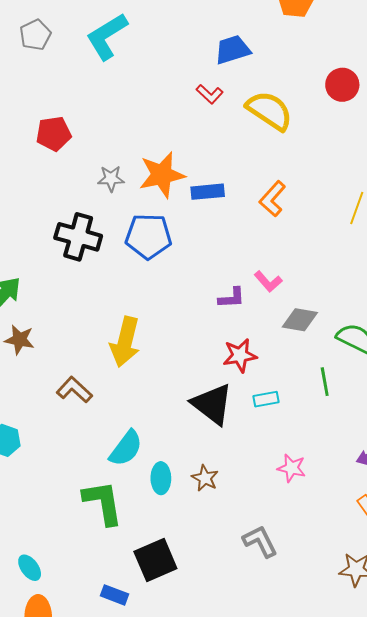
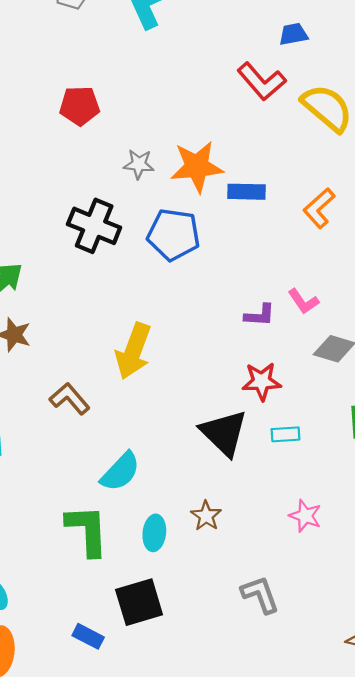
blue trapezoid: (233, 50) -> (293, 34), size x0.7
red L-shape: (210, 94) -> (262, 81), size x1.6
cyan ellipse: (161, 478) -> (154, 533), moved

